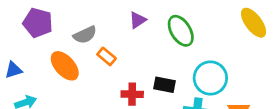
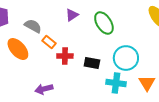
gray semicircle: (85, 35) -> (33, 26), turned -126
red cross: (132, 94) -> (65, 56), moved

